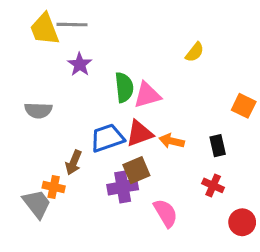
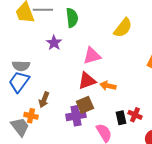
yellow semicircle: (195, 52) -> (123, 28), size x1.5
purple star: (80, 64) -> (54, 43), moved
green semicircle: (124, 87) -> (72, 18), moved
blue trapezoid: (107, 138) -> (19, 82), moved, turned -35
black rectangle: (218, 146) -> (121, 118), moved

